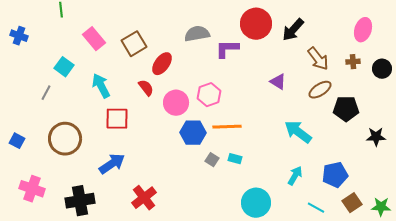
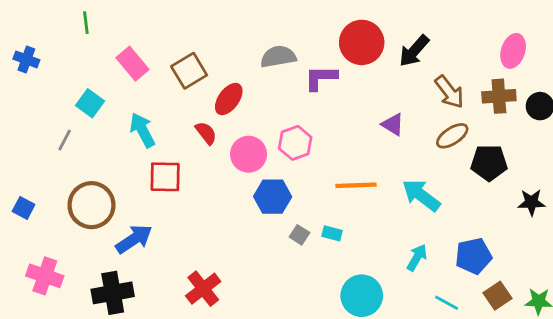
brown cross: (353, 62) -> (499, 96), size x1.6
orange line: (227, 127) -> (356, 185), moved
blue arrow: (112, 164) -> (134, 239), moved

